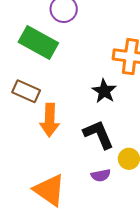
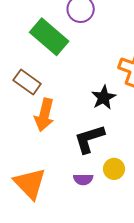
black L-shape: (98, 134) -> (89, 139), turned -96

